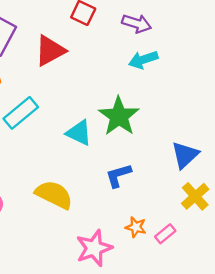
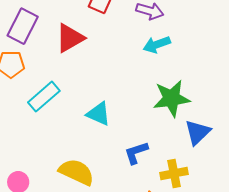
green star: (119, 116) -> (171, 98), moved, turned 30
yellow cross: (195, 196) -> (174, 173), moved, turned 32

